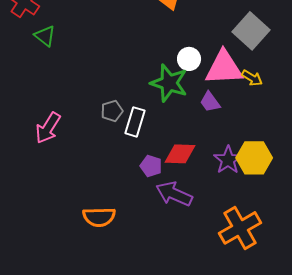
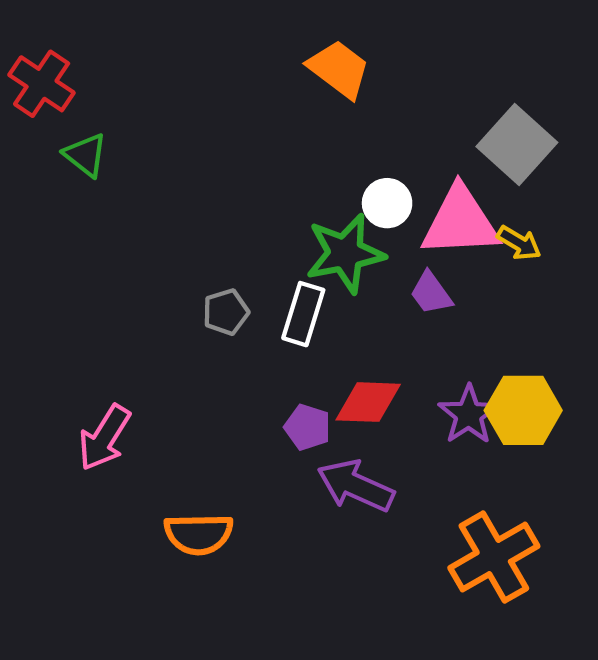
green star: (169, 83) -> (345, 253), turned -30
white rectangle: (135, 122) -> (303, 314), moved
pink arrow: (48, 128) -> (104, 438), moved

